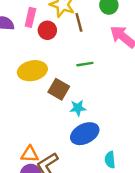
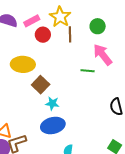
pink rectangle: (30, 17) -> (32, 21), turned 35
green line: (85, 64) -> (88, 71), moved

